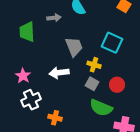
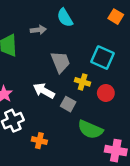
white arrow: (59, 73) -> (44, 91), turned 36
gray square: (92, 84) -> (68, 104), moved
red circle: (117, 85) -> (106, 93), moved

